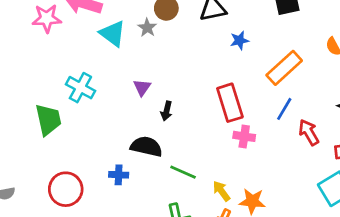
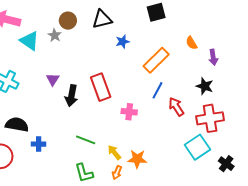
red rectangle: (230, 103) -> (101, 87), moved
black arrow: (166, 111) -> (71, 96), size x1.5
black semicircle: (146, 147) -> (17, 125), moved

